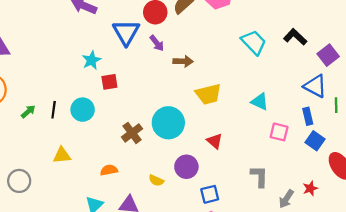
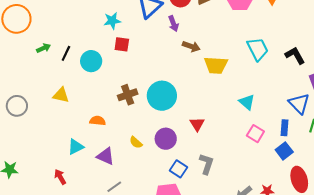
yellow trapezoid: (208, 94) -> (216, 65), moved
gray L-shape: (259, 176) -> (207, 164), moved
blue square: (210, 194) -> (178, 169), turned 30

